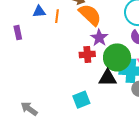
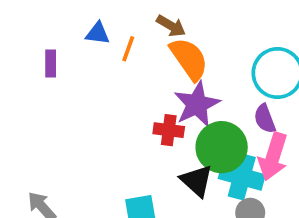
purple star: (99, 38) -> (197, 104), size x1.4
black triangle: (108, 78) -> (197, 181), turned 30

